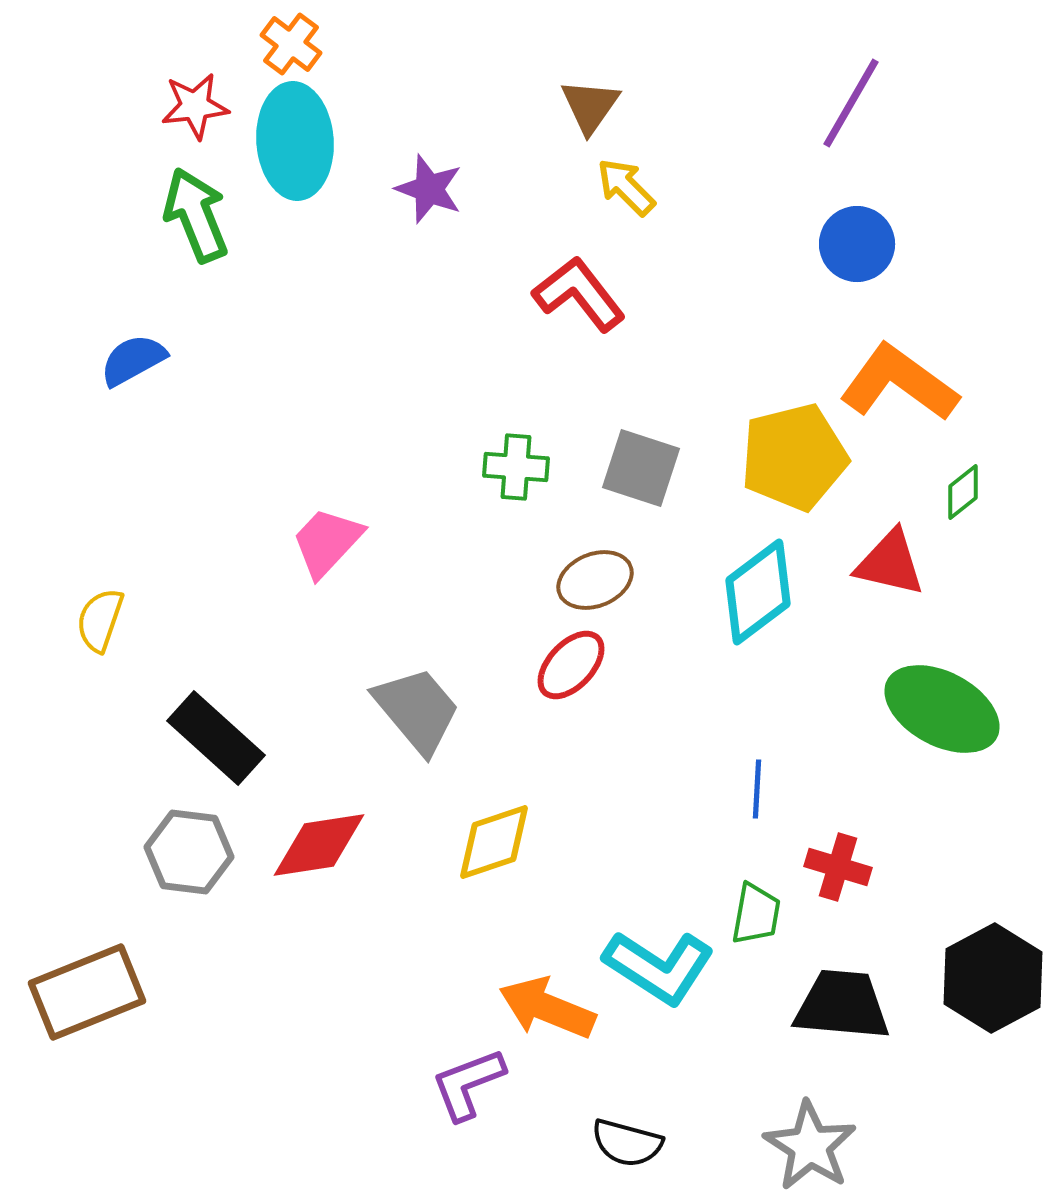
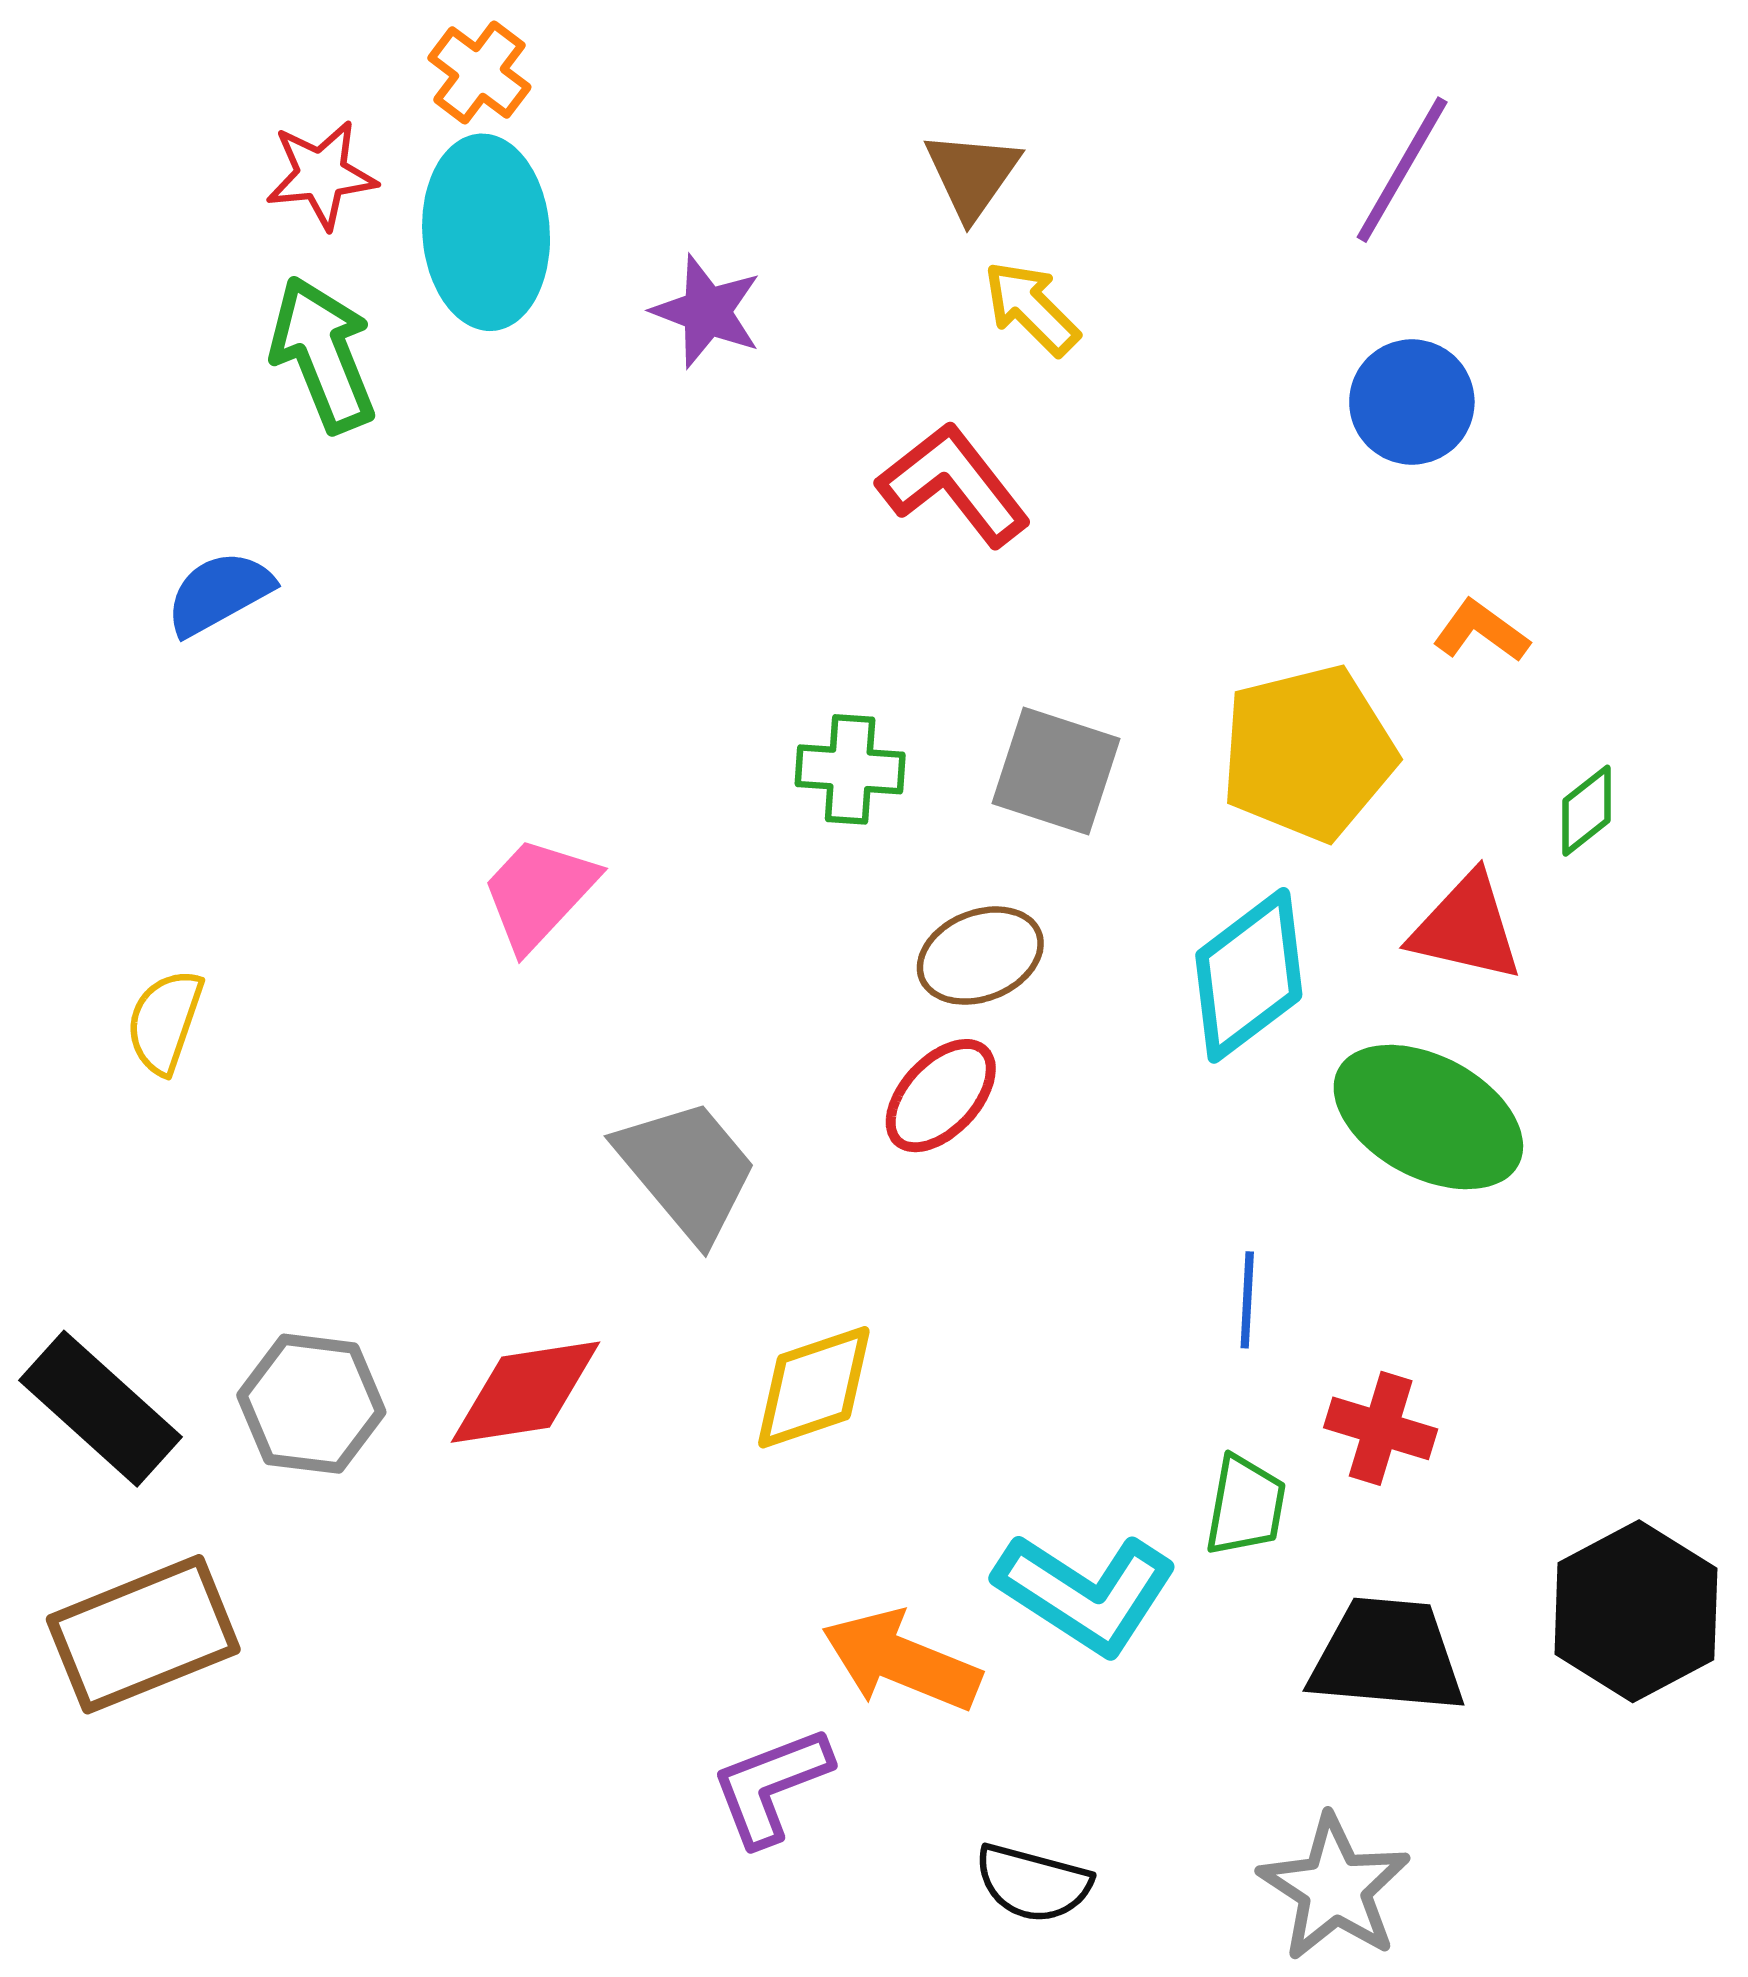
orange L-shape: (899, 383) -> (1481, 631), size x0.5
green ellipse: (942, 709) -> (1428, 1117), moved
black rectangle: (216, 738) -> (100, 1409), moved

